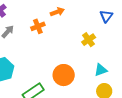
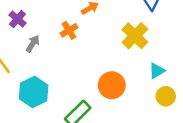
yellow cross: (89, 40) -> (135, 36), size x1.5

